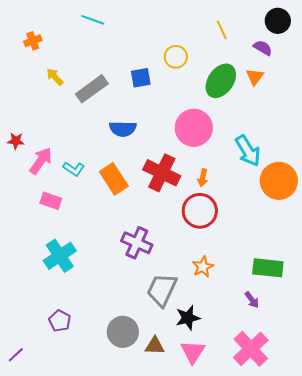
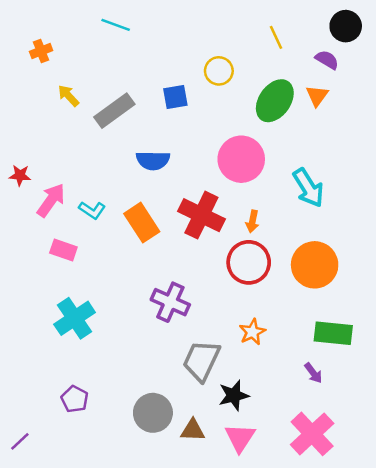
orange circle: (279, 181) -> (315, 265), moved

